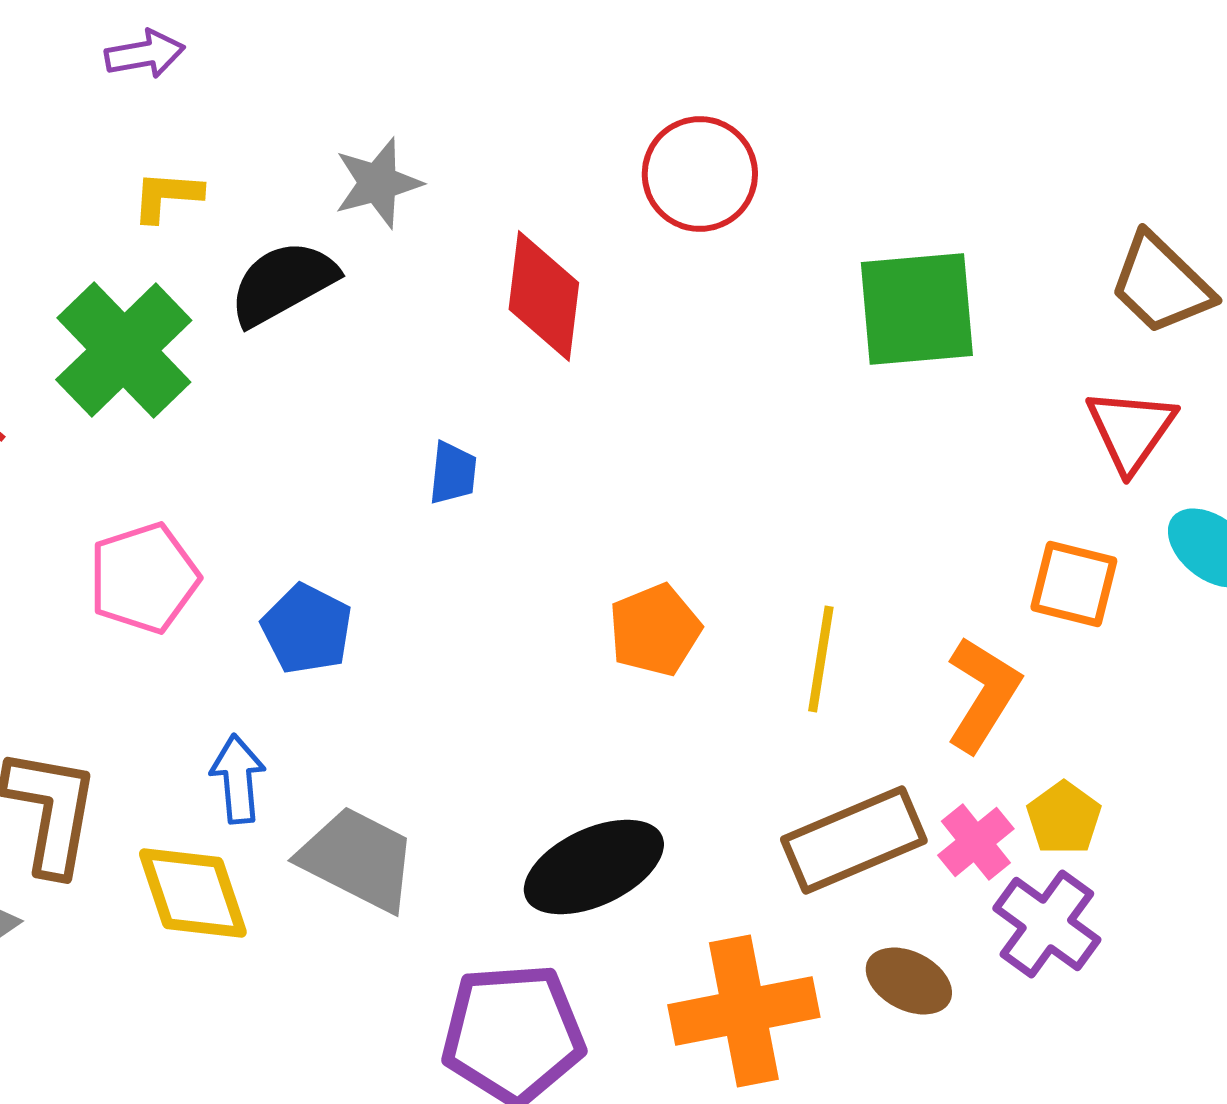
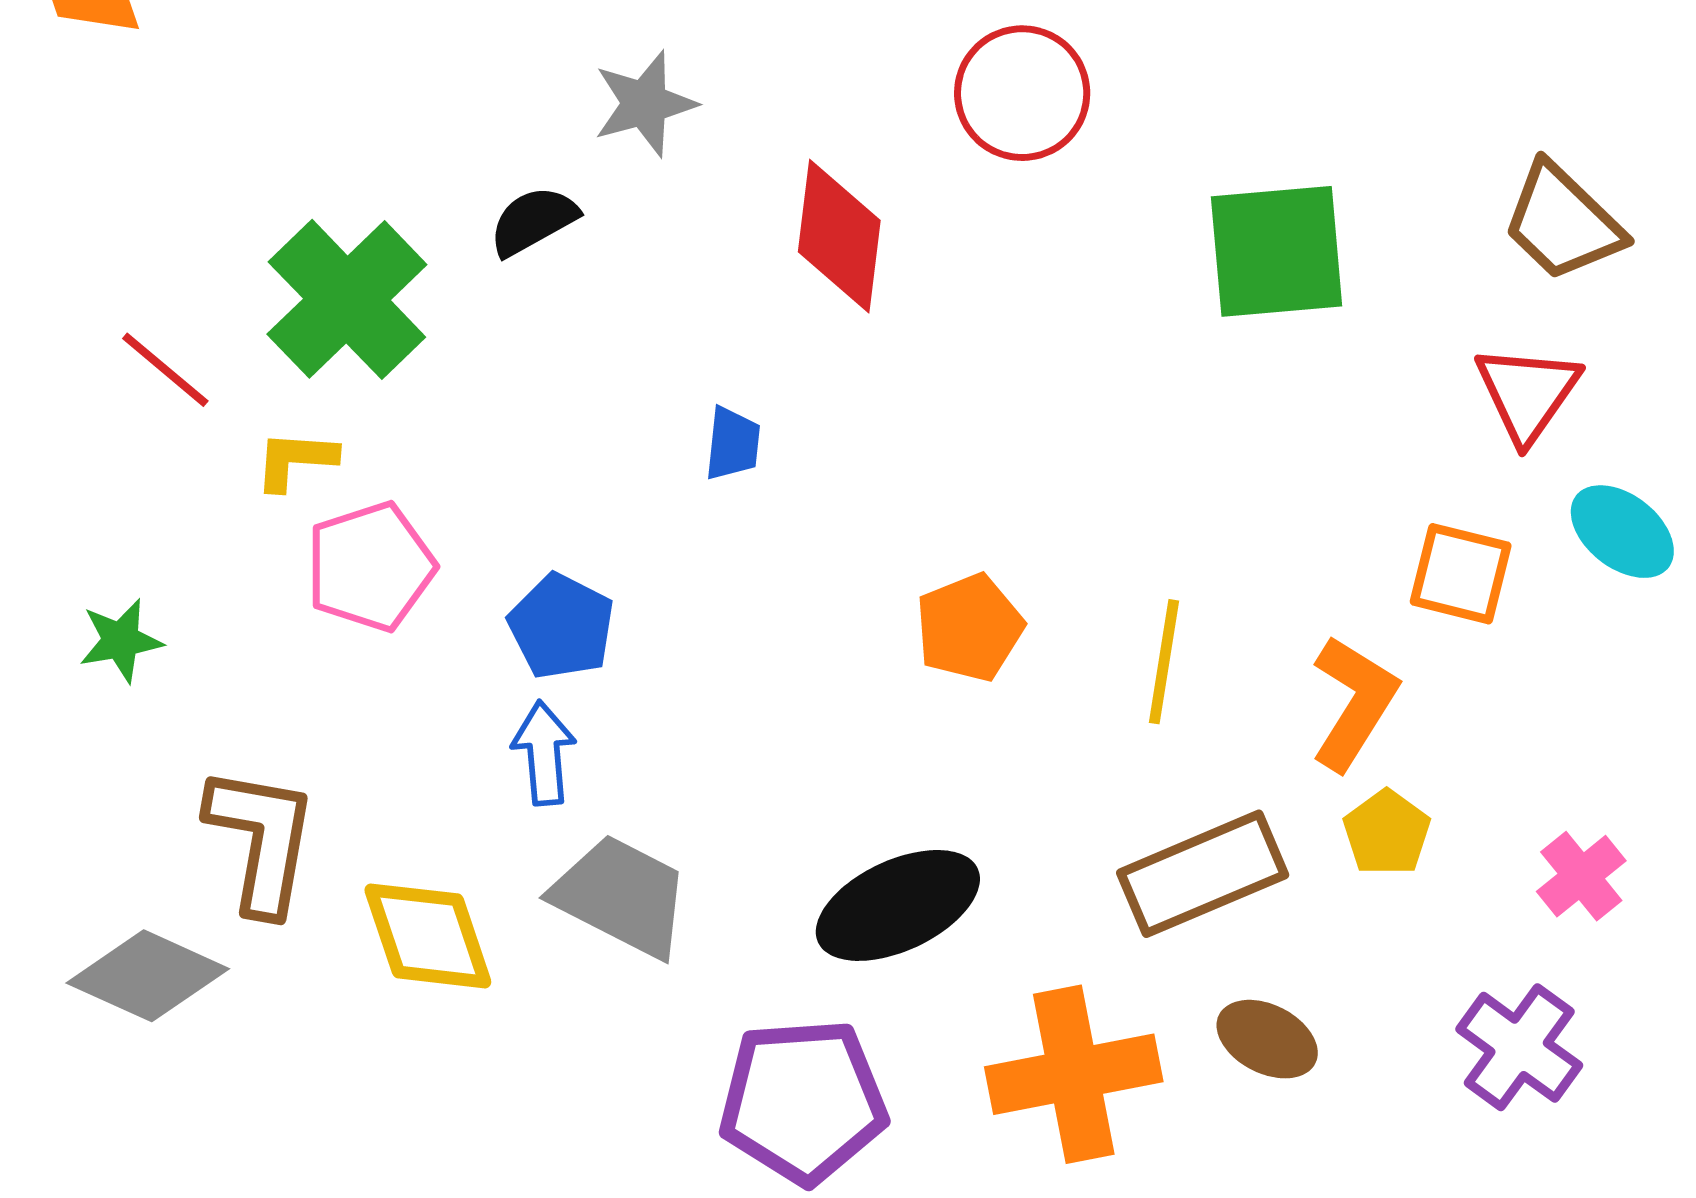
yellow L-shape: (167, 196) -> (295, 460), moved
black semicircle: (283, 283) -> (533, 221), size x0.7
blue arrow: (238, 779) -> (544, 753), moved
yellow pentagon: (1064, 818) -> (1387, 833), moved
pink cross: (976, 842) -> (1581, 876), moved
purple cross: (1047, 924) -> (1519, 1047), moved

